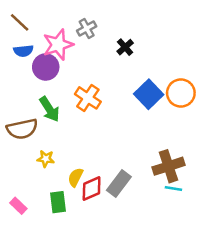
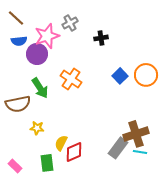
black cross: (125, 47) -> (101, 38), turned 32
blue square: (149, 94) -> (120, 76), size x0.7
gray rectangle: (119, 184) -> (118, 148), moved

